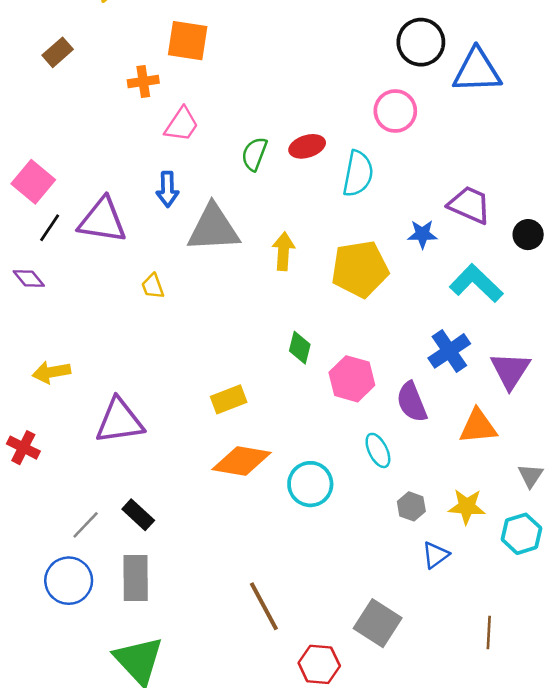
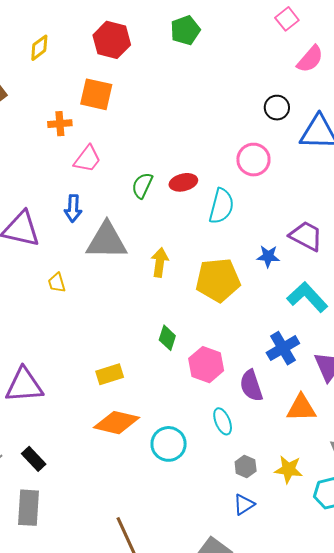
black circle: (421, 42) -> (277, 108), size x0.7
blue triangle: (436, 555) -> (244, 504), moved

